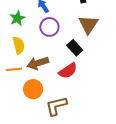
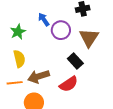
purple circle: (49, 27) -> (61, 30), moved

